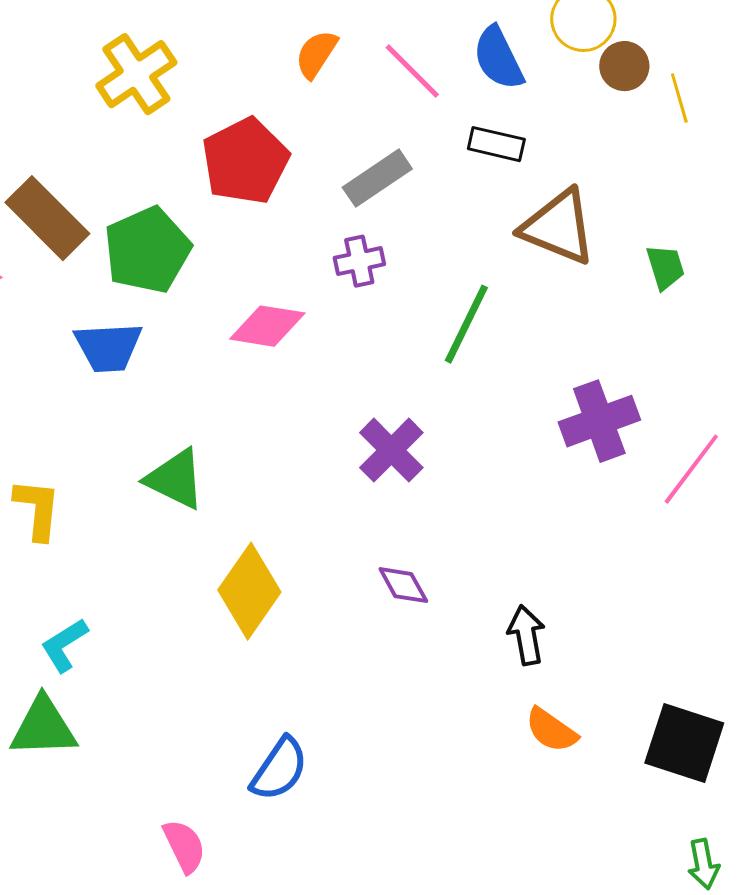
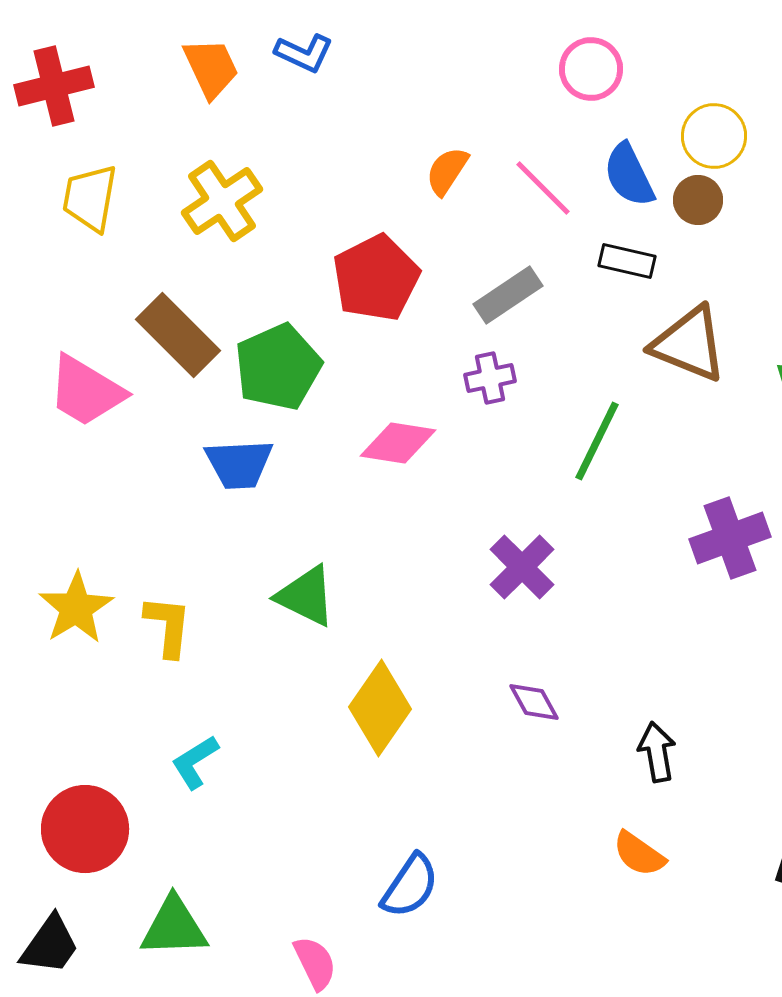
brown circle: (624, 66) -> (698, 200), moved
yellow cross: (136, 74) -> (222, 201), moved
green triangle: (43, 727) -> (174, 927), moved
orange semicircle: (551, 730) -> (639, 854), moved

